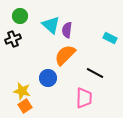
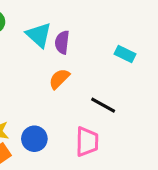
orange semicircle: (65, 55) -> (59, 79), size x0.7
blue circle: (48, 78) -> (34, 139), moved

